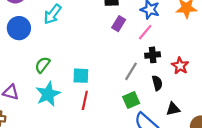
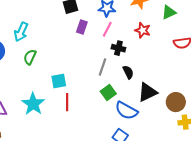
black cross: (153, 55) -> (118, 48), turned 32
green semicircle: (42, 65) -> (30, 57), moved
red star: (180, 66) -> (143, 30), moved
black triangle: (173, 109) -> (148, 92), size x1.5

